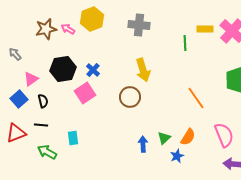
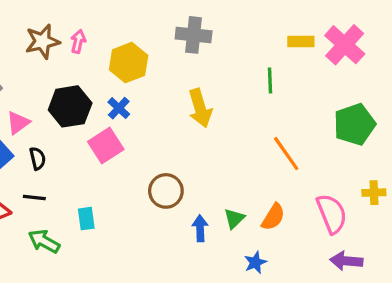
yellow hexagon: (92, 19) -> (129, 63), moved
pink arrow: (68, 29) -> (78, 41), turned 72
green line: (185, 43) -> (270, 80), moved
brown circle: (130, 97) -> (166, 191), moved
blue star: (177, 156) -> (255, 262), moved

